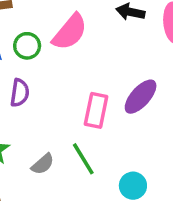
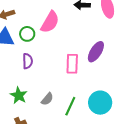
green line: (83, 159) -> (70, 106), moved, turned 66
cyan circle: (133, 186) -> (100, 103), size x1.5

